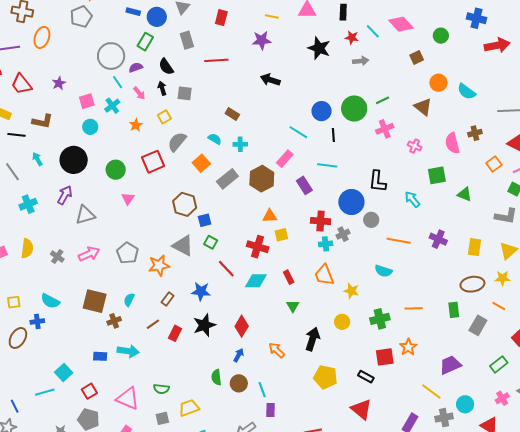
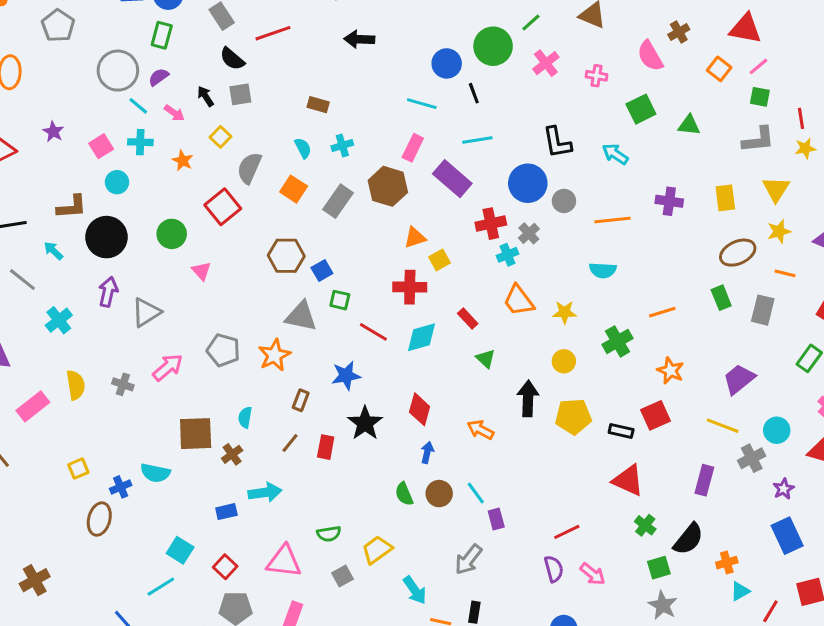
black semicircle: (166, 67) -> (232, 59), moved
cyan cross: (112, 106) -> (140, 142), turned -35
brown L-shape: (43, 121) -> (72, 207), moved
cyan semicircle: (215, 139) -> (303, 148), turned 48
purple rectangle: (304, 185) -> (452, 179), size x1.4
cyan semicircle: (50, 301) -> (155, 473), moved
red square: (385, 357) -> (656, 415), moved
yellow pentagon: (325, 377) -> (573, 416), moved

